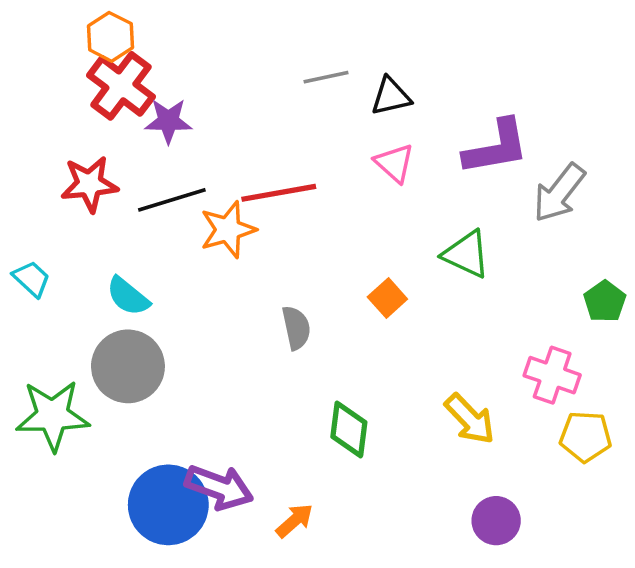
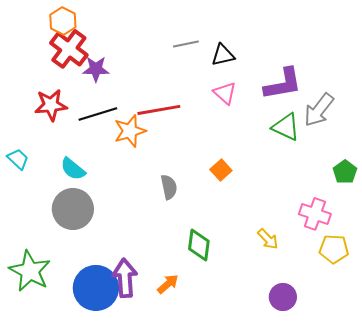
green triangle: (466, 254) -> (286, 127), moved
green star: (53, 415) -> (30, 271), moved, turned 30
yellow arrow: (470, 419) -> (268, 239), size x0.7
purple arrow: (219, 487) -> (125, 278), turned -114
orange arrow: (295, 521) -> (168, 284), moved

